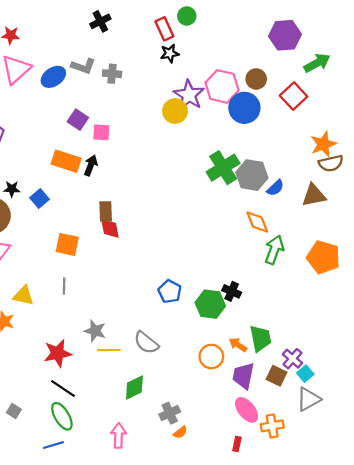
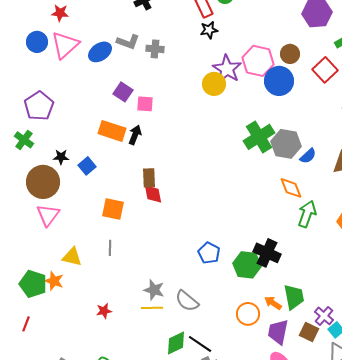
black cross: (232, 291) -> (267, 253), size x1.5
gray star: (95, 331) -> (154, 290), moved
red star: (58, 353) -> (104, 311), size x0.6
black line: (63, 389) -> (200, 344), moved

